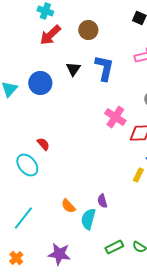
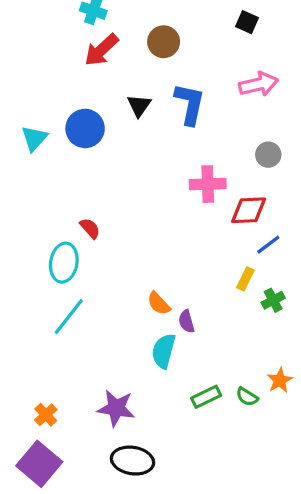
pink cross: (115, 117) -> (208, 184), turned -35
cyan ellipse: (27, 165) -> (64, 263), turned 50
orange semicircle: (68, 206) -> (159, 303), moved
cyan line: (23, 218) -> (69, 317), moved

